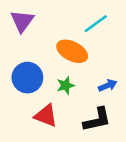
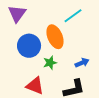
orange ellipse: (72, 51) -> (55, 37), turned 40
blue circle: (27, 78) -> (29, 46), moved

